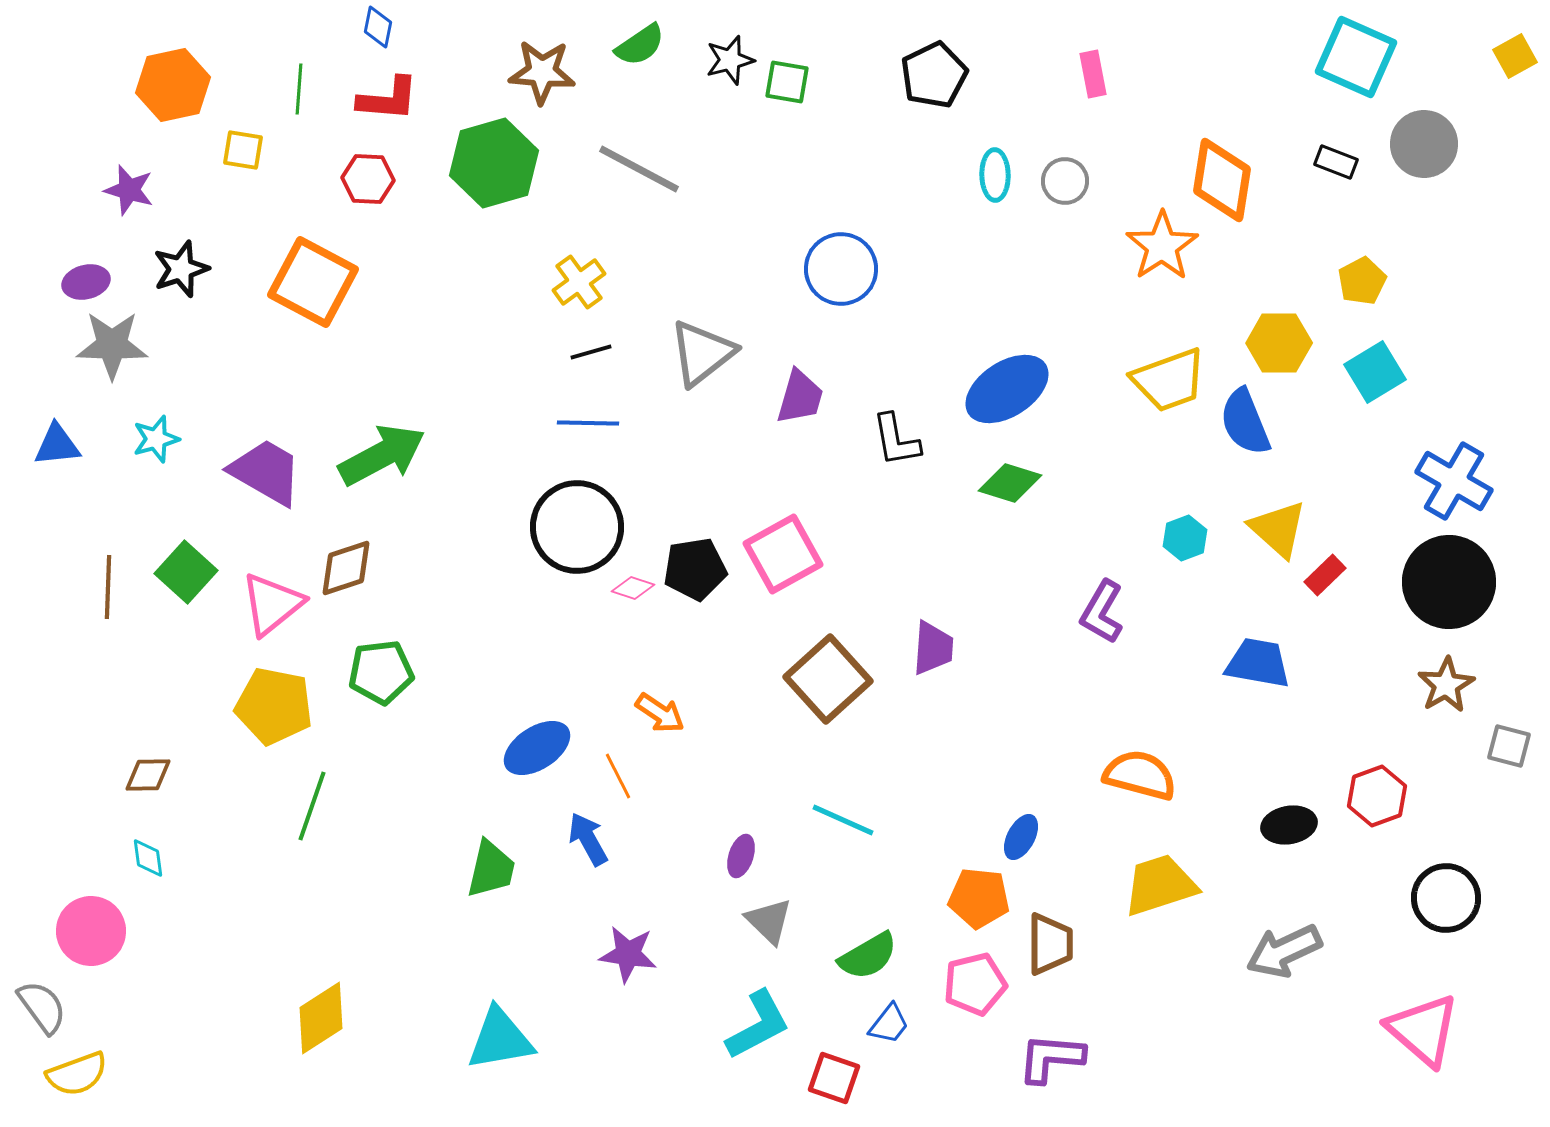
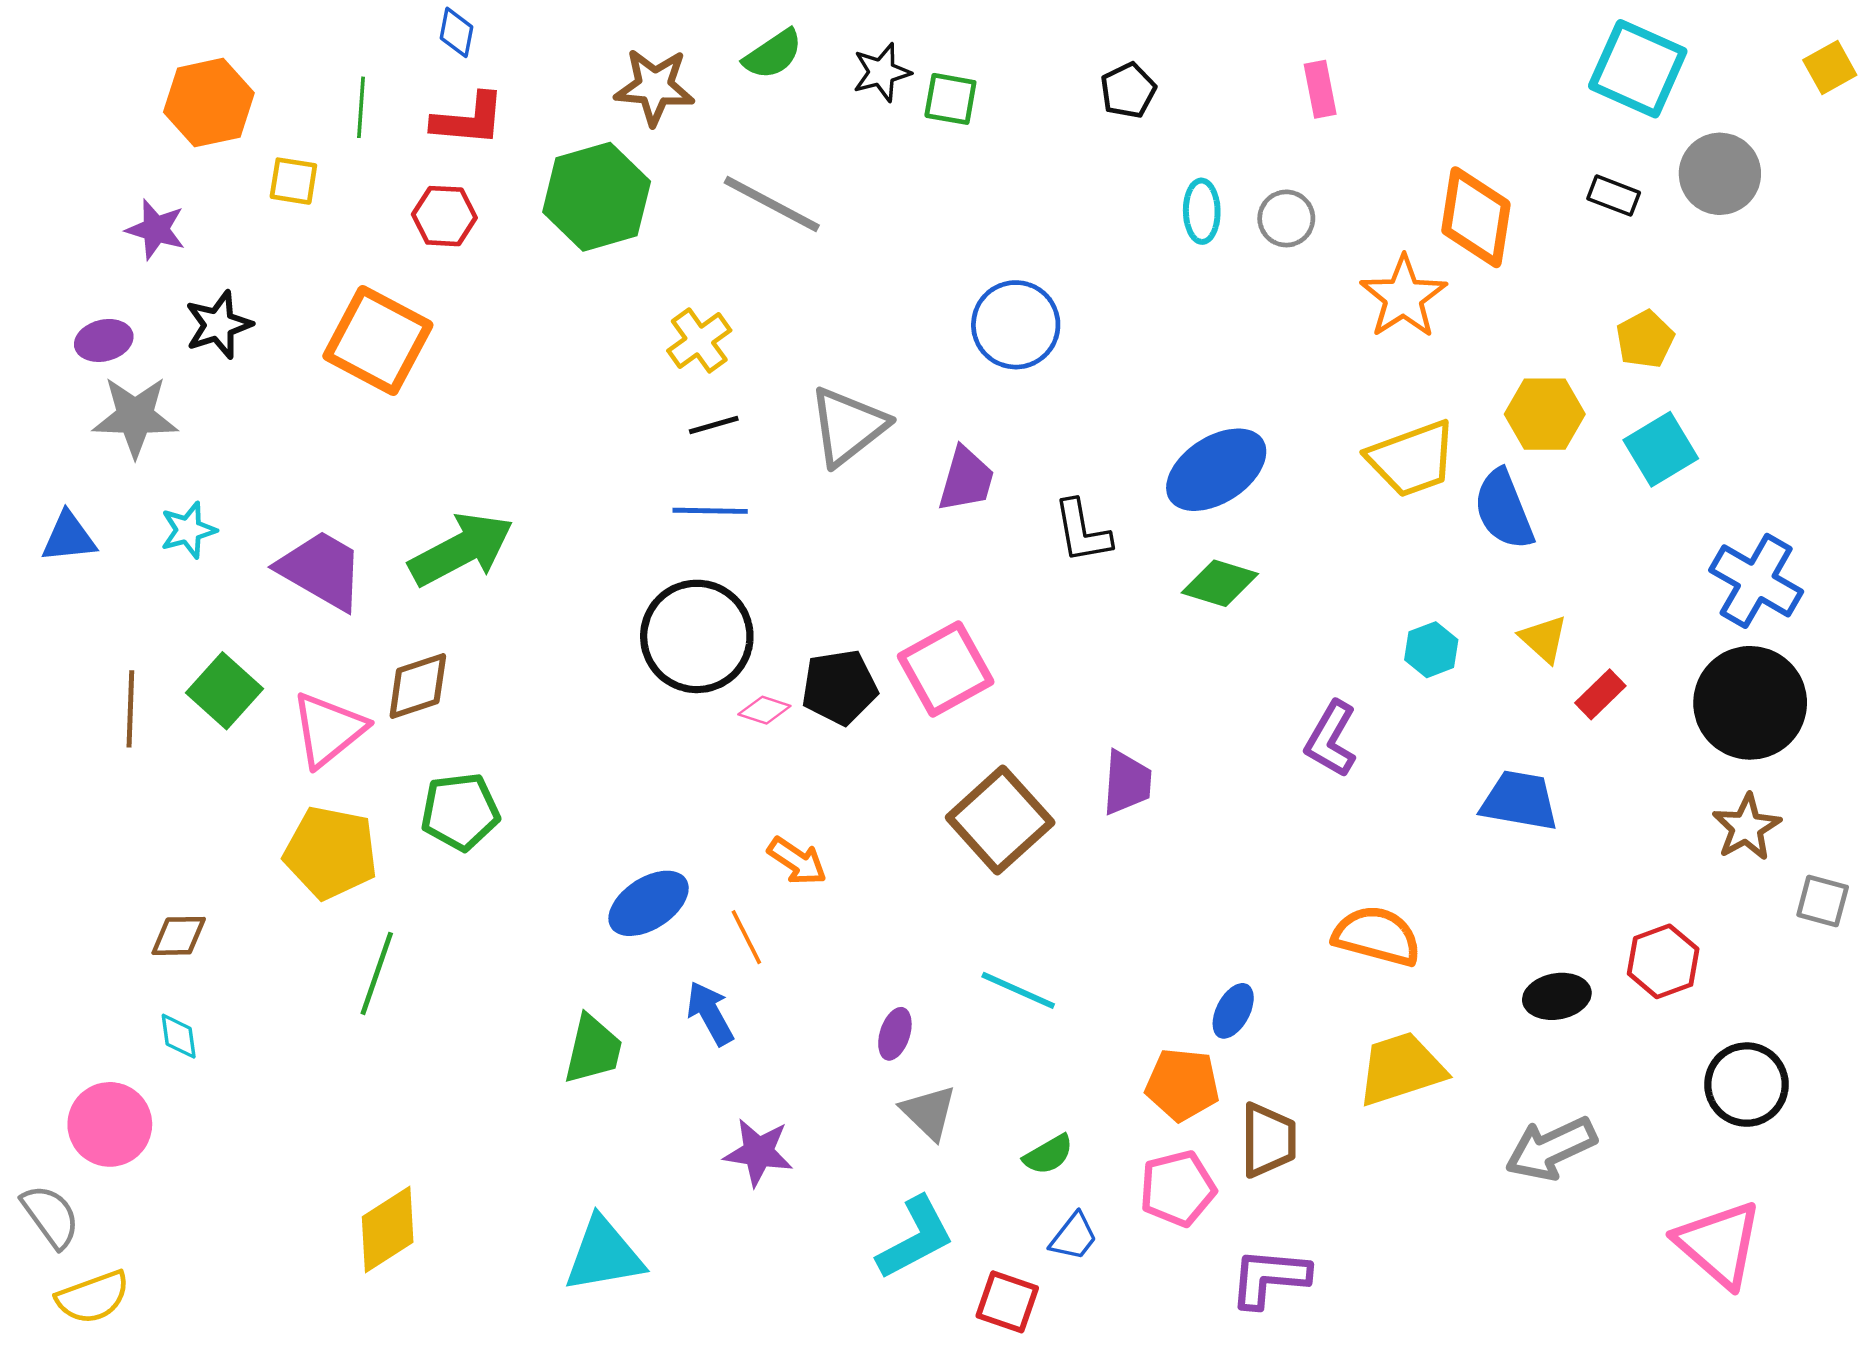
black pentagon: (934, 75) -> (1128, 90), size x0.7
yellow triangle: (1278, 529) -> (1544, 639), size x0.7
green semicircle: (868, 956) -> (1048, 1155), size x0.7

